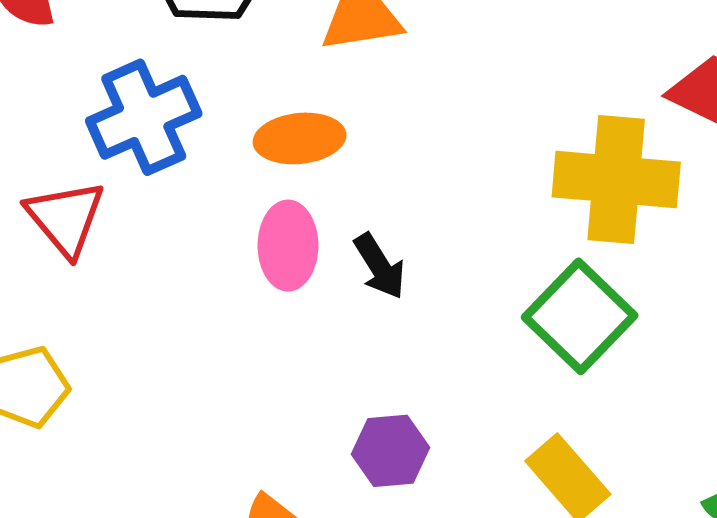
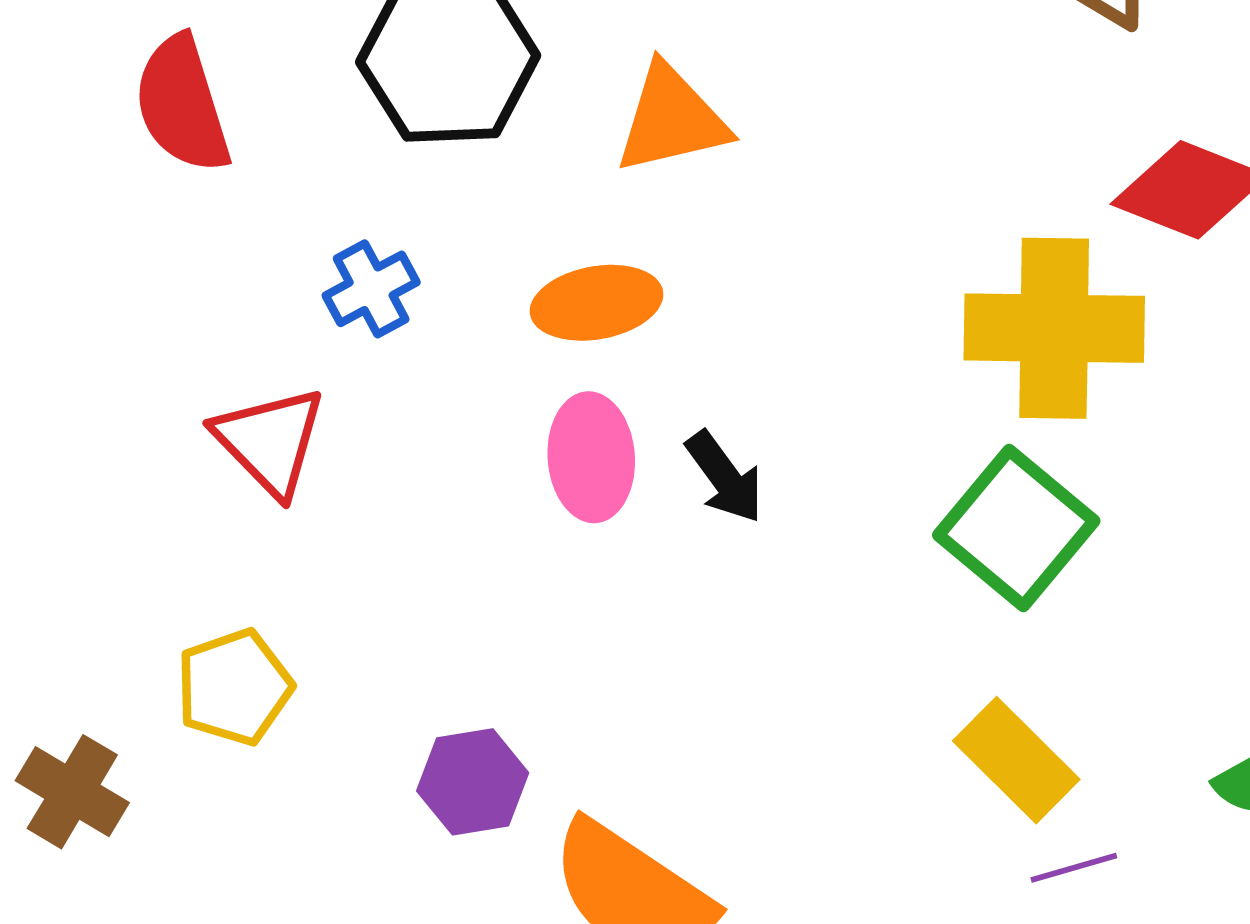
blue cross: (144, 117) -> (371, 289), size x0.6
purple hexagon: (391, 451) -> (473, 782), moved

